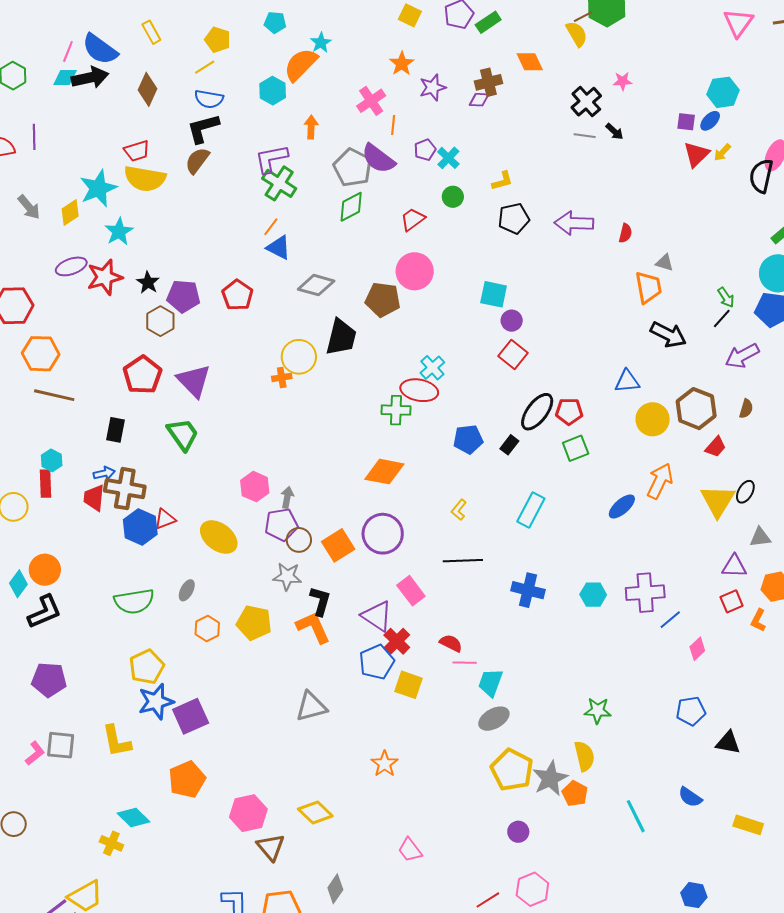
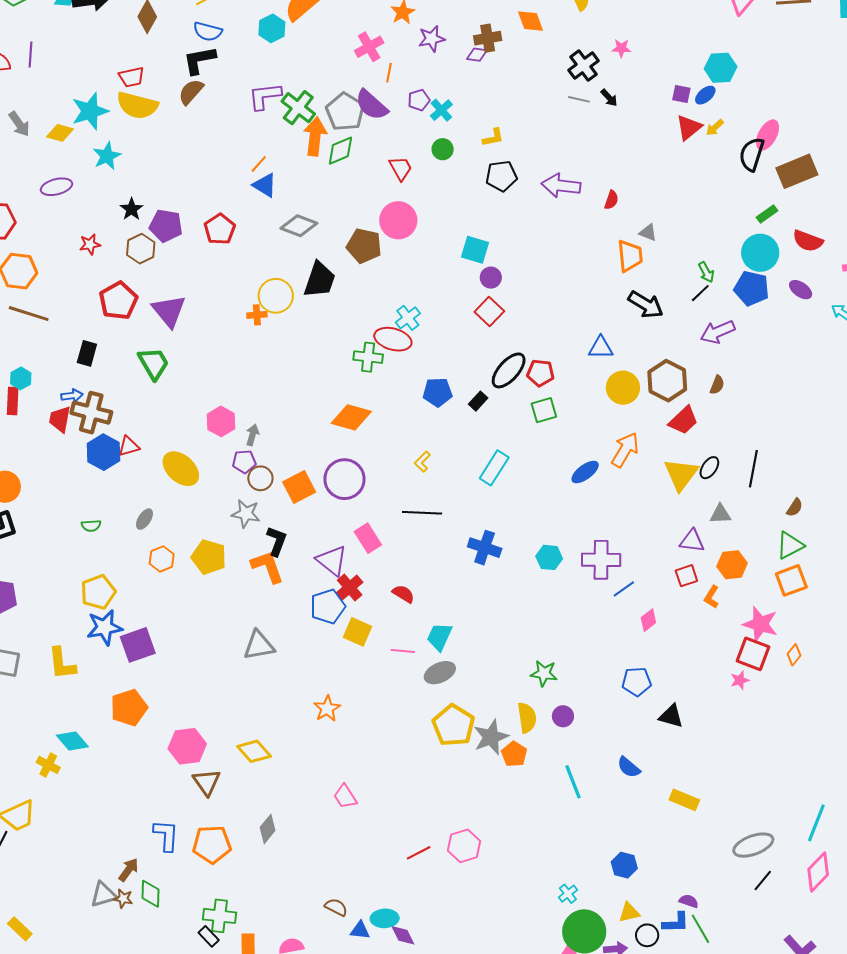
orange arrow: (311, 127) -> (315, 136), moved, size x1.6
green cross: (279, 183) -> (298, 108), moved
yellow diamond: (70, 212) -> (60, 133), turned 44
red trapezoid: (413, 219) -> (401, 168), turned 92
red star: (105, 277) -> (90, 244), moved, size x0.6
red trapezoid: (716, 447) -> (684, 420), size x1.4
purple pentagon: (281, 525) -> (244, 462), size x0.7
green semicircle: (134, 601) -> (91, 526), size x0.5
pink line: (465, 663) -> (403, 651), moved
purple circle: (518, 832) -> (563, 716), moved

